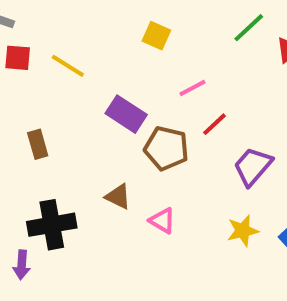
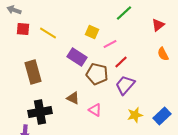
green line: (249, 28) -> (124, 13), moved
yellow square: (156, 36) -> (92, 32), moved
brown rectangle: (38, 144) -> (33, 72), size x1.6
purple trapezoid: (253, 166) -> (125, 85), moved

